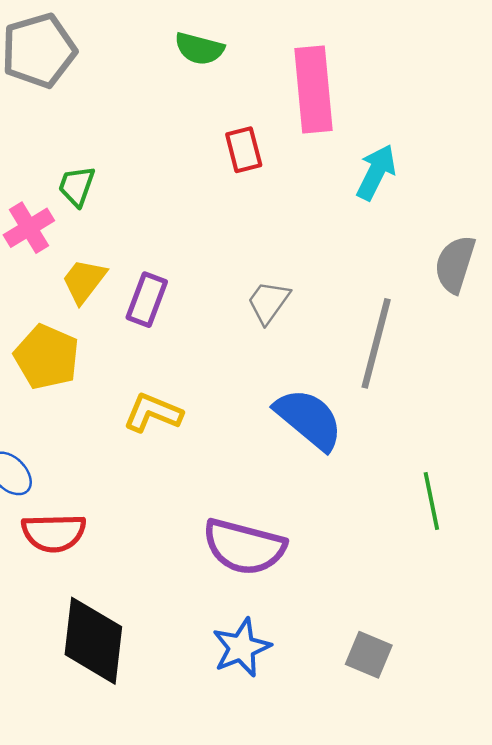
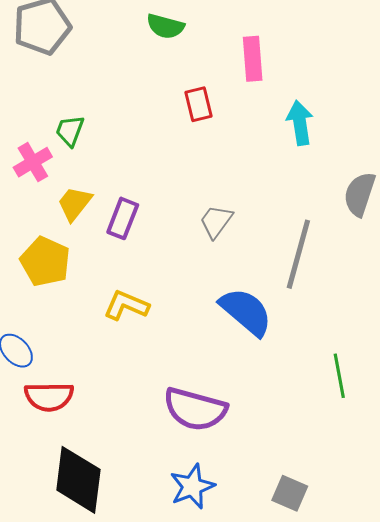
pink rectangle: (313, 90) -> (253, 59), size x0.7
cyan arrow: (376, 172) -> (300, 123), turned -36

